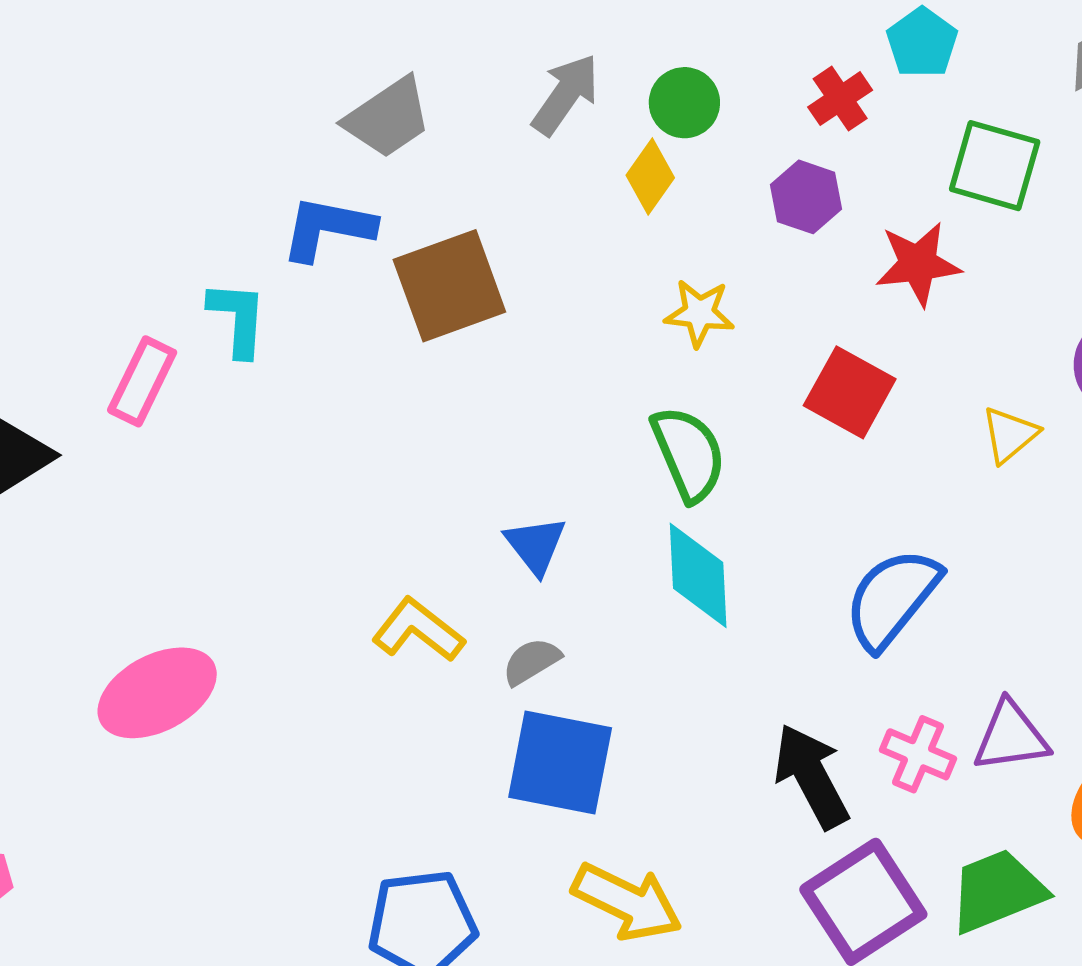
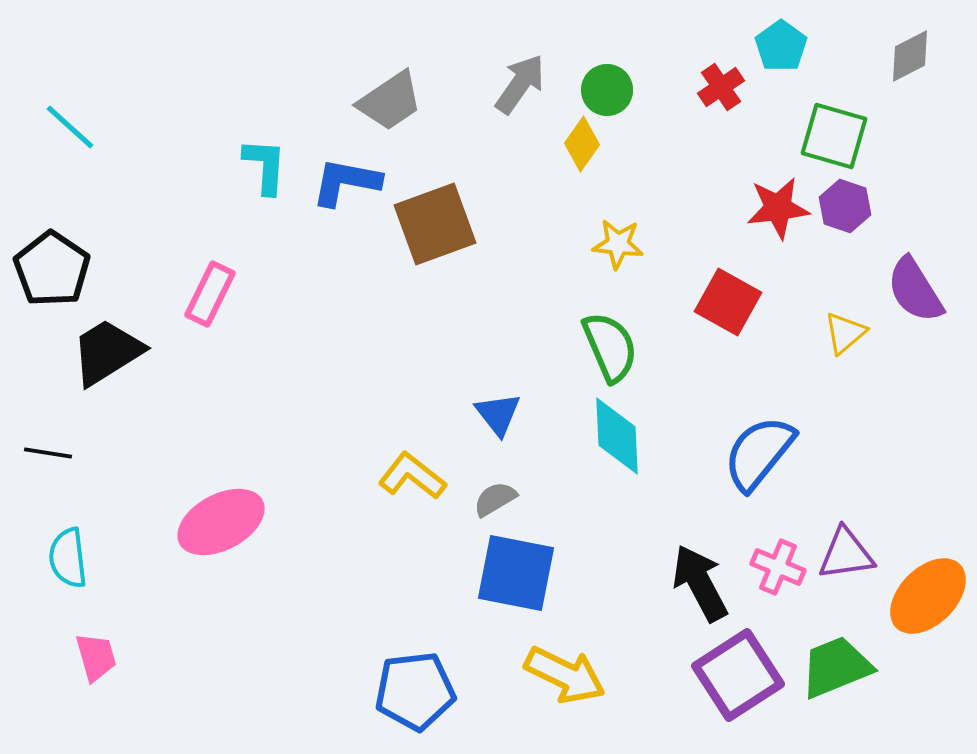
purple hexagon: (806, 197) -> (845, 206), moved
cyan L-shape: (238, 319) -> (265, 166), moved

